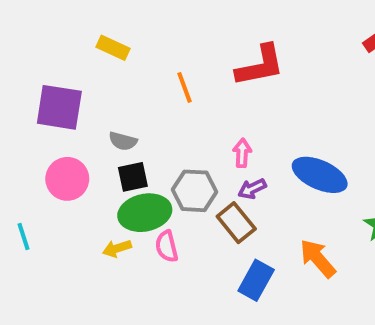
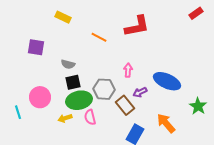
orange line: (185, 87) -> (99, 37), turned -42
purple square: (59, 107) -> (36, 47), size x0.7
pink circle: (67, 179) -> (40, 97), moved
purple arrow: (252, 189) -> (140, 92), moved

